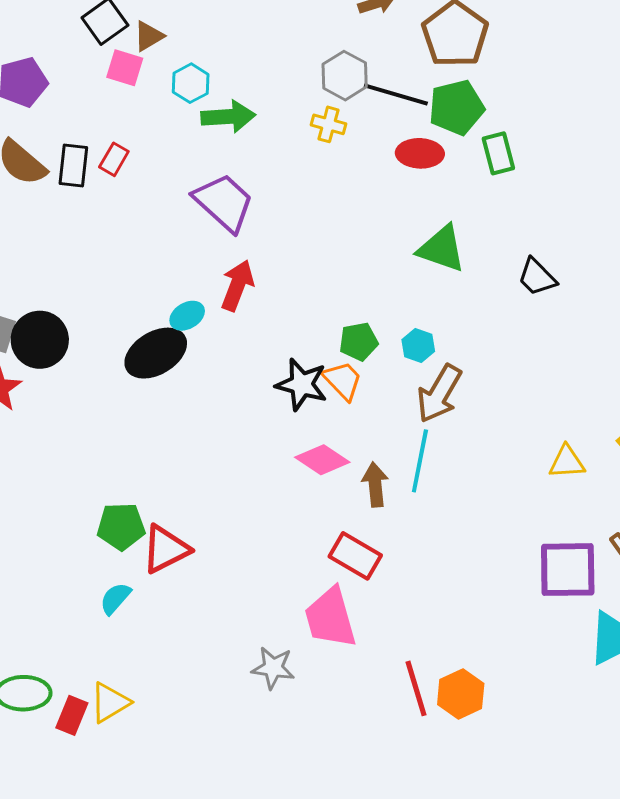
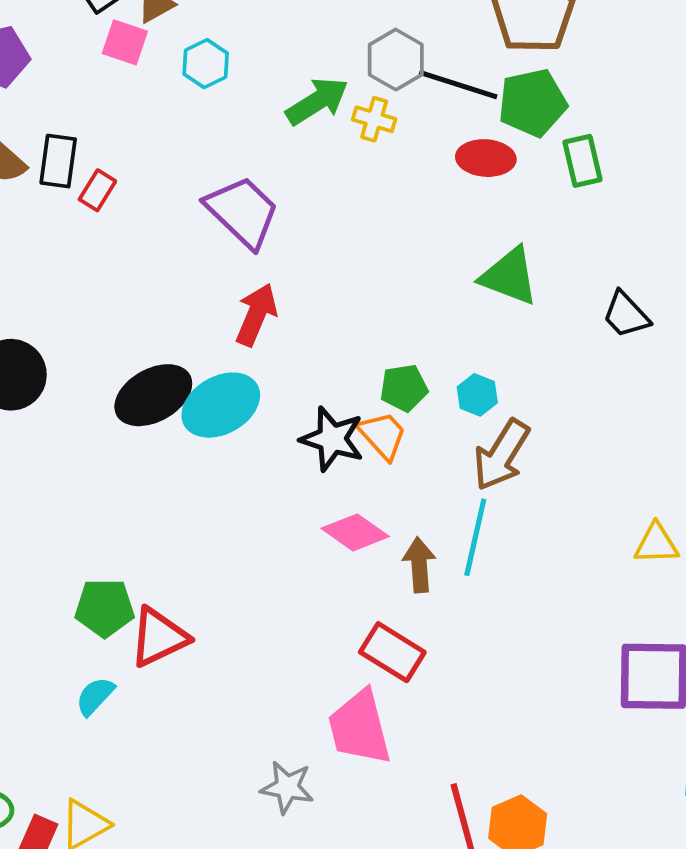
green arrow: (228, 117) -> (317, 101), moved, turned -30
red rectangle: (114, 159) -> (97, 190), moved
cyan ellipse: (187, 316) -> (221, 405), moved, size x1.8

